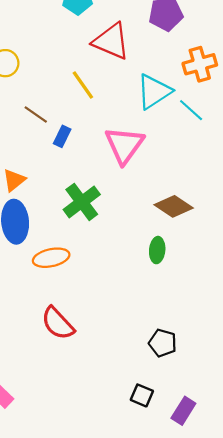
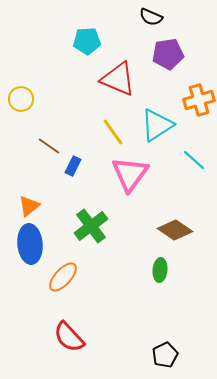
yellow line: (83, 85) -> (113, 132), moved
cyan line: (191, 110) -> (194, 160), moved
orange ellipse: (51, 258) -> (63, 277), turned -36
black pentagon: (163, 343) -> (165, 355), turned 30

